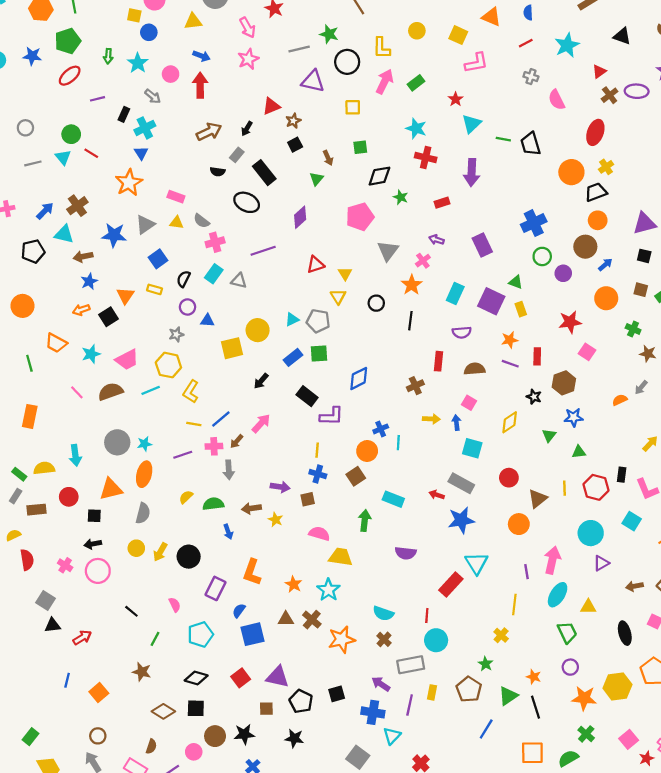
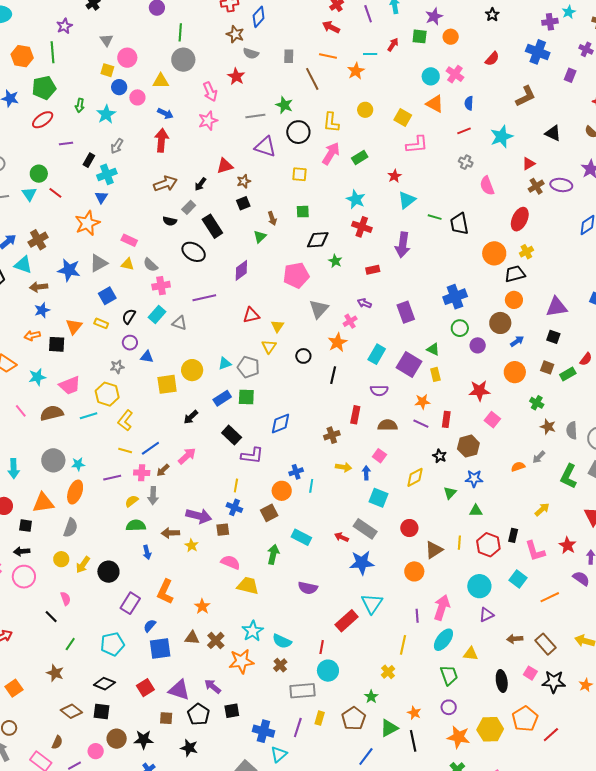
pink circle: (171, 74) -> (137, 97), moved
gray arrow: (153, 96) -> (117, 146), turned 77
black square: (109, 317) -> (57, 344), turned 30
purple arrow: (280, 487) -> (199, 516), size x1.4
yellow semicircle: (186, 497) -> (132, 501), moved
cyan star: (328, 590) -> (253, 631), moved
pink semicircle: (175, 605) -> (65, 599), moved
purple arrow: (381, 684) -> (213, 686), moved

